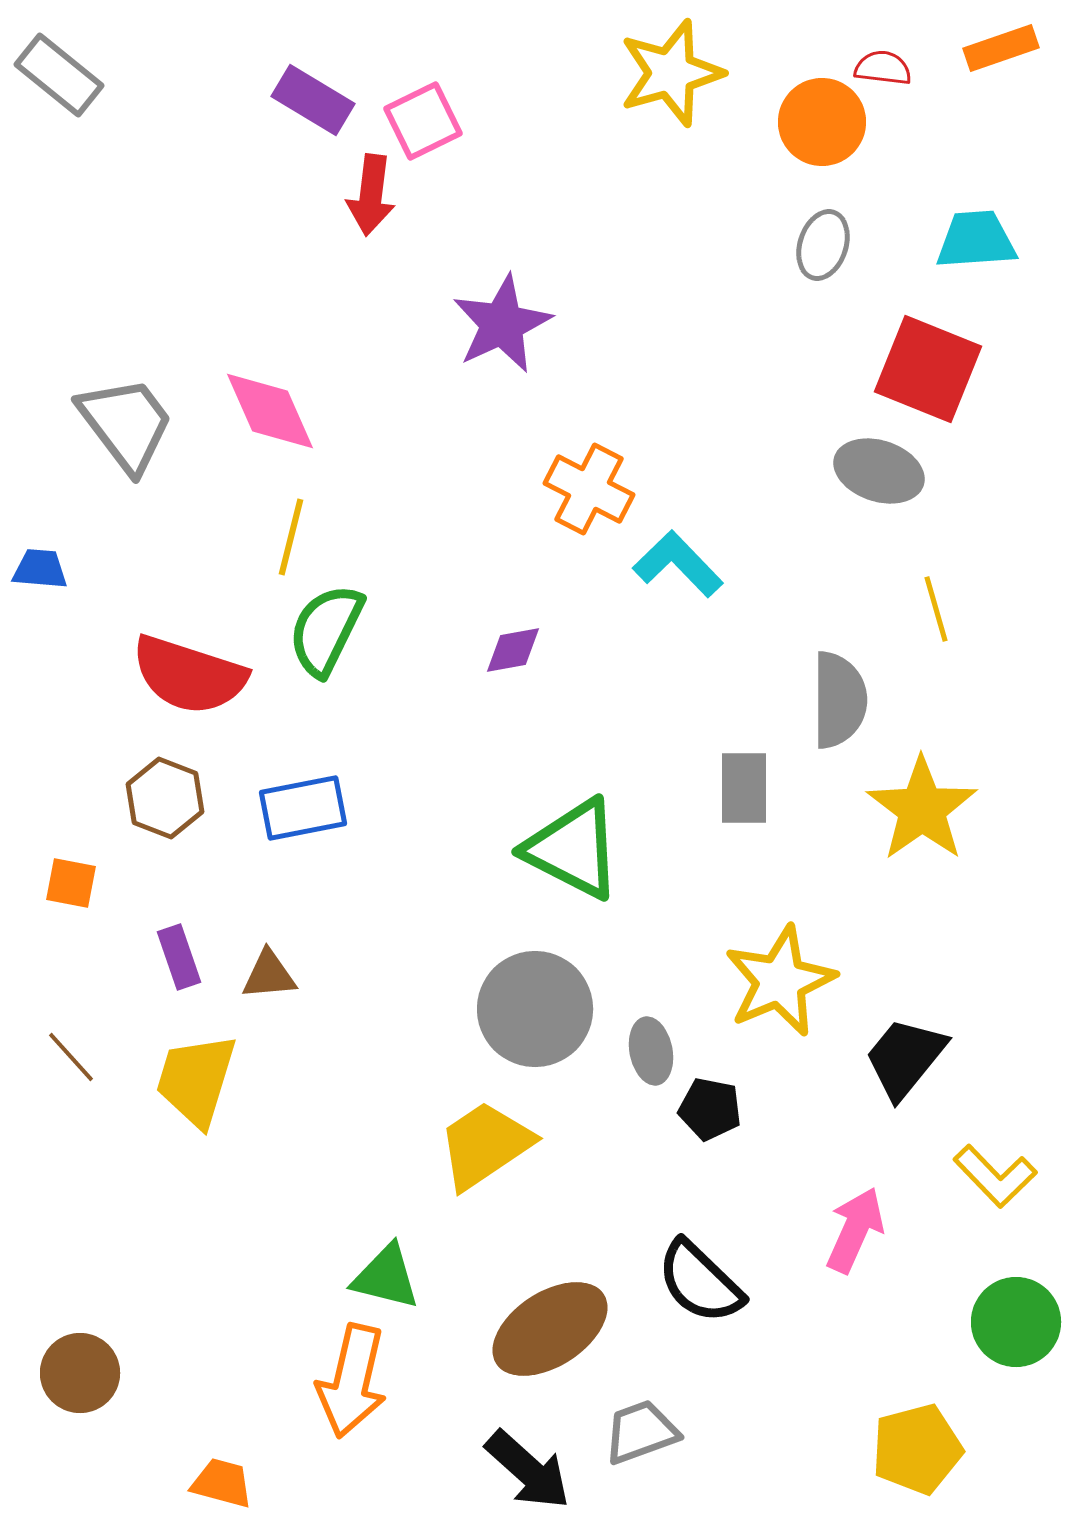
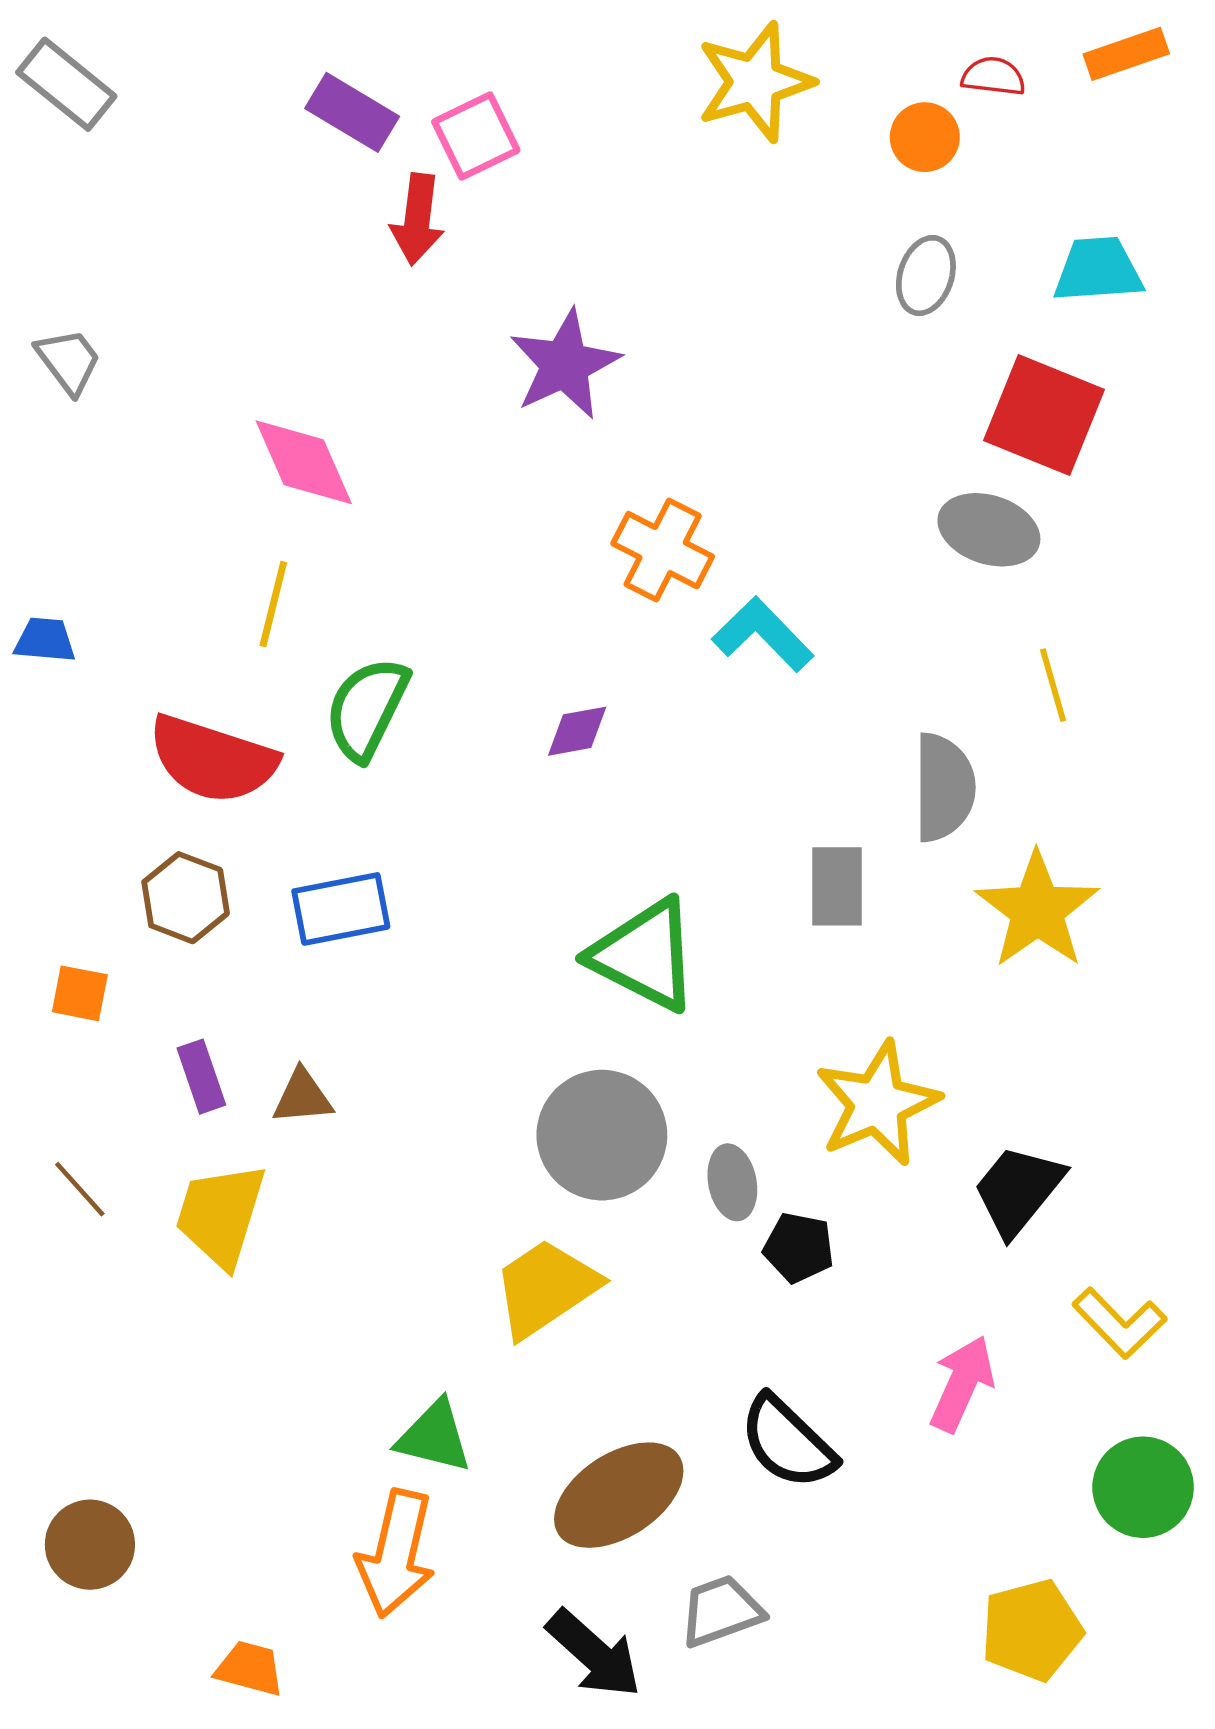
orange circle: (822, 122) -> (925, 137), size x0.7
gray trapezoid: (126, 424) -> (69, 361), moved, size x0.6
yellow line: (291, 537) -> (273, 604), moved

